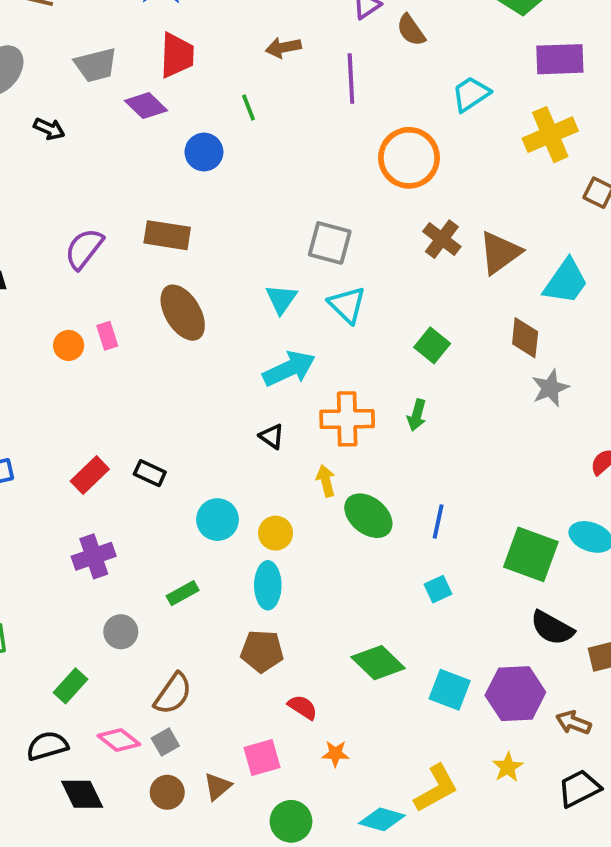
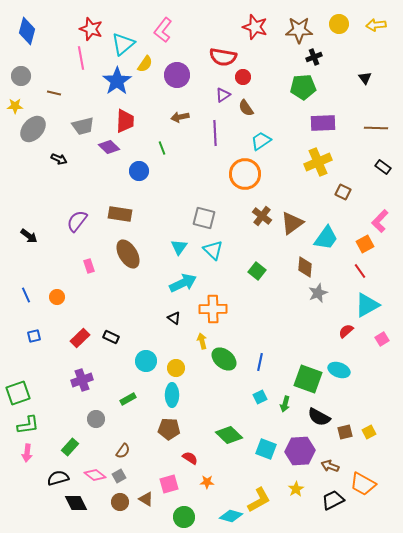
cyan trapezoid: (471, 94) -> (261, 141), moved
orange circle: (69, 345) -> (57, 297), moved
green arrow: (417, 415) -> (285, 404), moved
brown semicircle: (173, 694) -> (123, 451), size x0.7
brown triangle: (218, 786) -> (146, 499), turned -49

